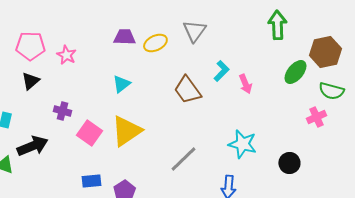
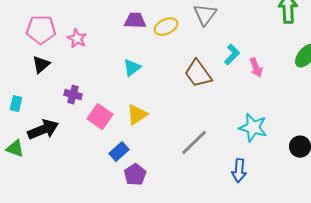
yellow triangle: (126, 131) -> (137, 115), size x0.7
blue rectangle: (91, 181) -> (119, 152), moved, turned -36

